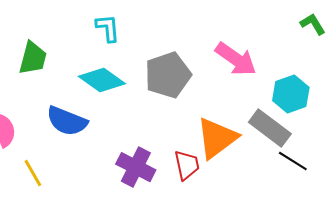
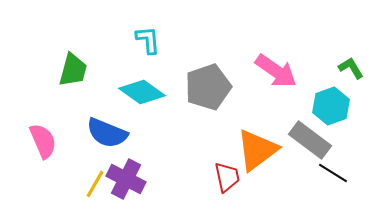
green L-shape: (313, 24) -> (351, 68), moved
purple cross: (136, 167) -> (126, 179), moved
yellow line: (33, 173) -> (95, 184), moved, turned 60

